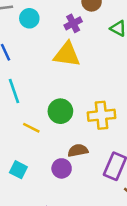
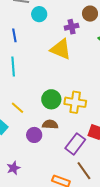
green circle: (60, 111) -> (51, 99), moved
yellow line: (31, 128) -> (17, 108), moved

